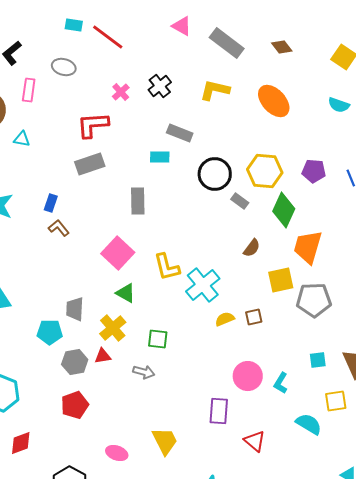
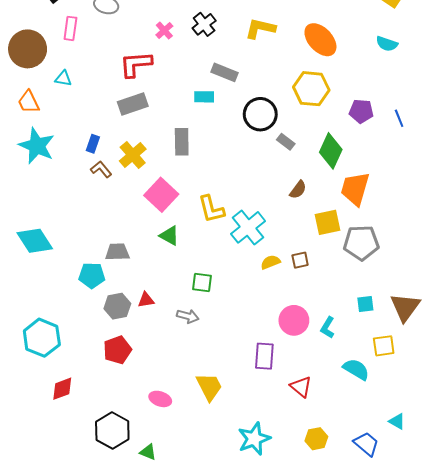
yellow hexagon: (265, 171) -> (311, 89), moved
gray trapezoid: (75, 309) -> (117, 252), turned 85
yellow cross: (113, 328) -> (133, 155), moved

